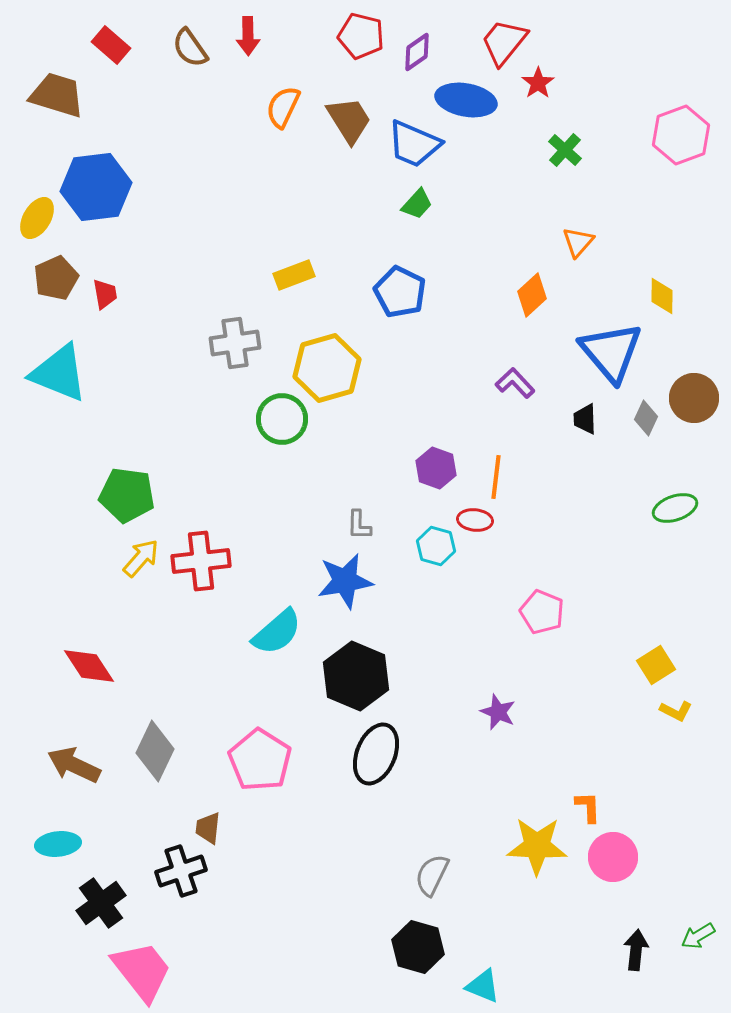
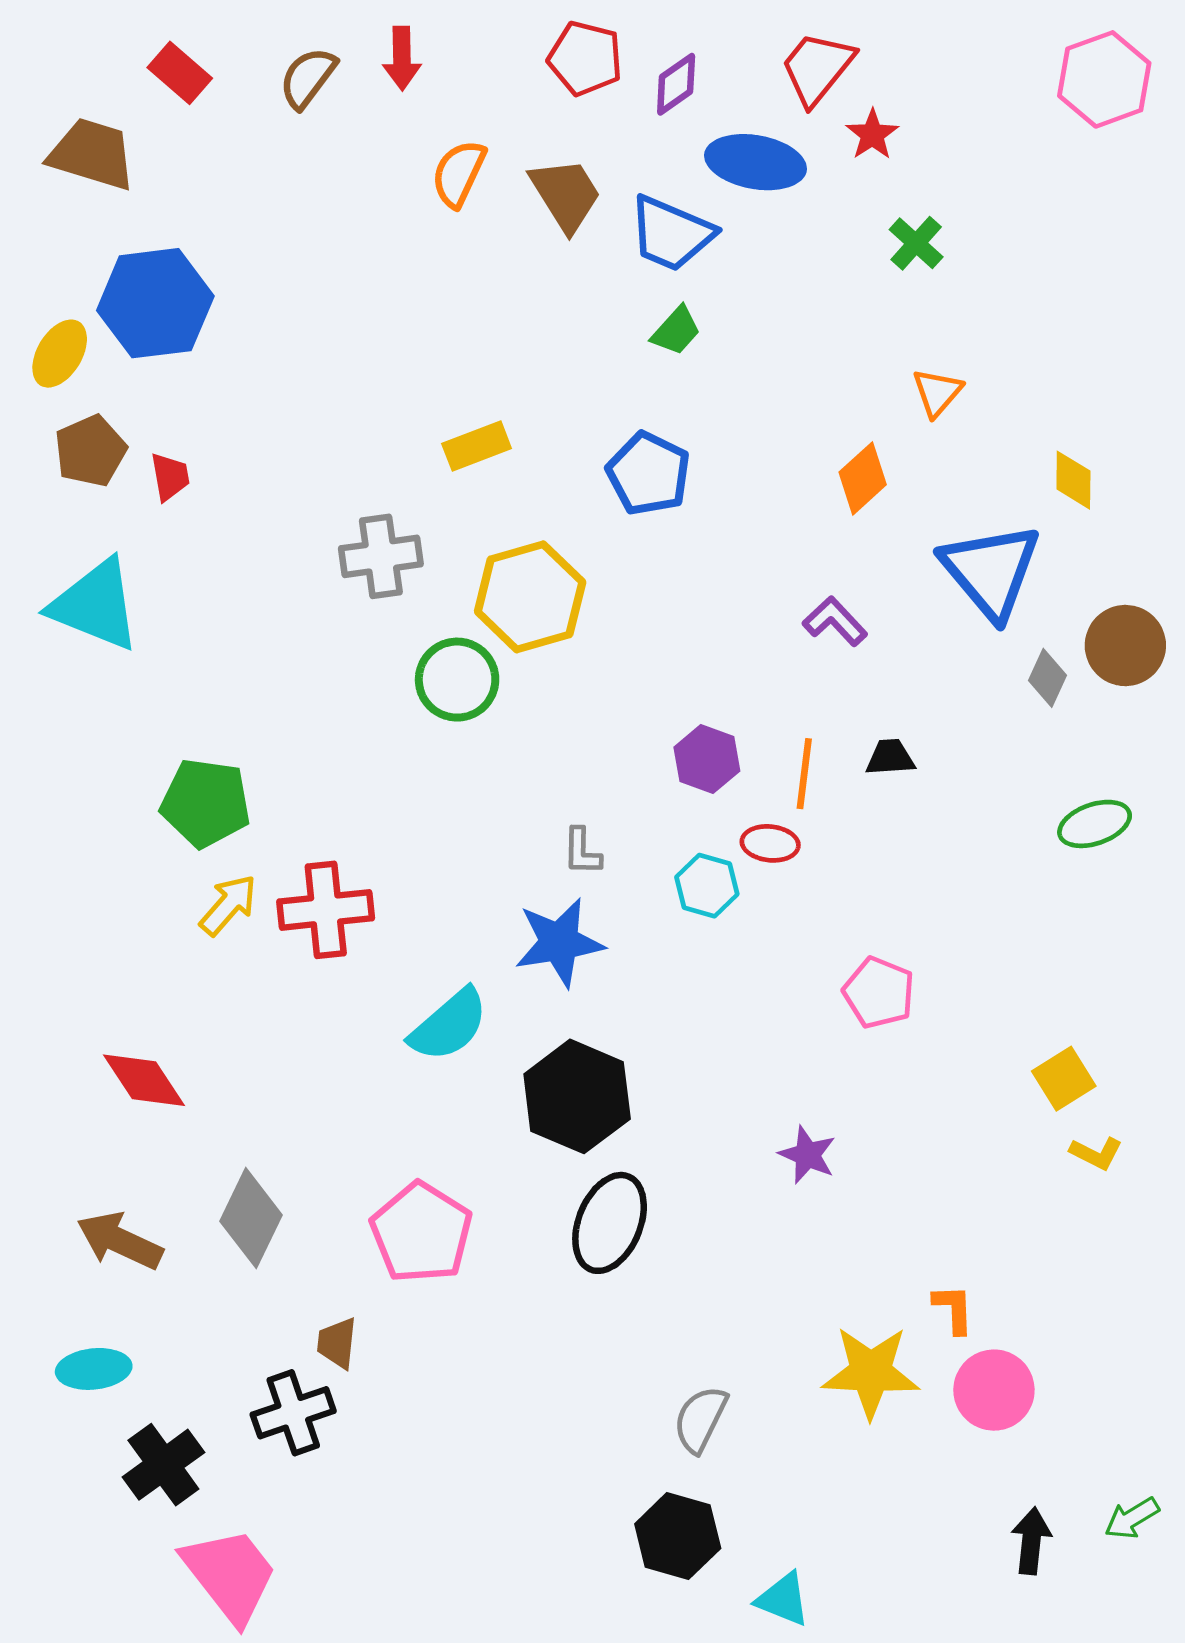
brown semicircle: (190, 48) -> (308, 78), turned 72
pink hexagon: (681, 135) -> (1104, 79), moved
black trapezoid: (585, 419) -> (890, 757), moved, turned 88

